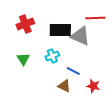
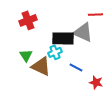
black rectangle: (60, 30) -> (63, 38), moved
brown triangle: (64, 86) -> (41, 66), moved, size x1.5

